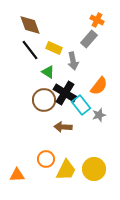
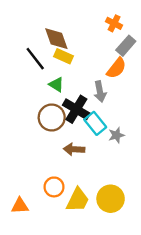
brown diamond: (30, 25) -> (56, 39), moved
gray rectangle: (89, 39) -> (126, 46), moved
gray arrow: (73, 61) -> (100, 92), moved
orange semicircle: (99, 86) -> (116, 68), moved

